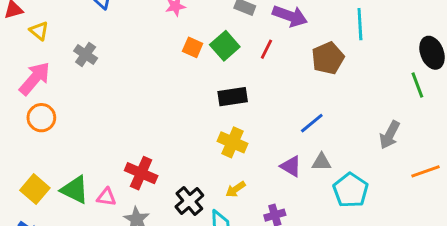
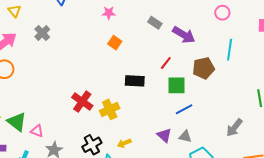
green square: (225, 46) -> (177, 85), moved, turned 30
red line: (266, 49) -> (166, 63), moved
yellow cross: (233, 142) -> (110, 109), moved, turned 30
red cross: (141, 173) -> (82, 102), moved

